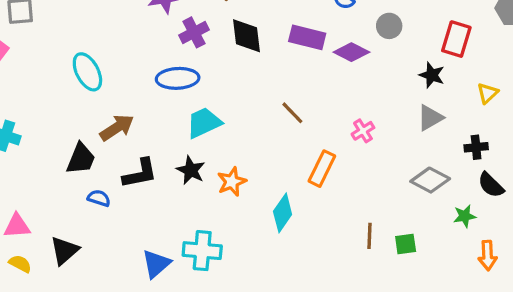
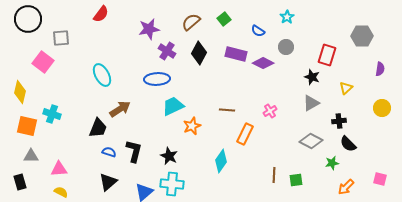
purple cross: (194, 32) -> (167, 51), turned -30
black diamond: (246, 36) -> (199, 53), turned 35
brown line: (292, 113) -> (227, 110), moved, turned -42
black star: (191, 170) -> (169, 156), moved
black L-shape: (140, 174) -> (134, 151), moved, turned -65
orange star: (232, 182) -> (192, 126), moved
black triangle: (64, 251) -> (108, 182), moved
orange arrow: (488, 255) -> (346, 187), turned 48

